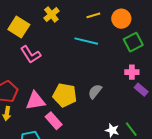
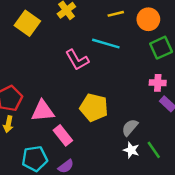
pink L-shape: (31, 55) -> (77, 60), moved
gray semicircle: (95, 92) -> (130, 127), moved
yellow pentagon: (65, 95) -> (94, 108), moved

